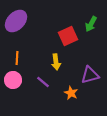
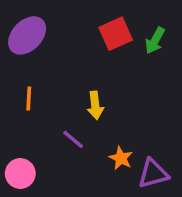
red square: (68, 36) -> (116, 34), moved
purple triangle: (90, 75) -> (153, 174), moved
pink circle: (13, 80) -> (20, 174), moved

